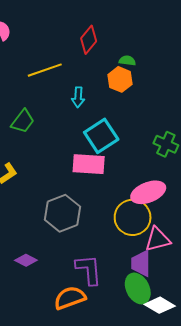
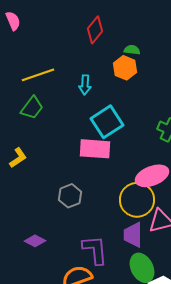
yellow line: (45, 70) -> (38, 75), moved
gray hexagon: (62, 213) -> (70, 196), size x0.7
purple trapezoid: (141, 263) -> (133, 235), moved

